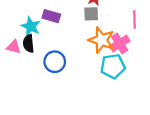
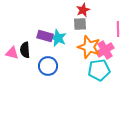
purple rectangle: (51, 16) -> (45, 36), moved
cyan star: (31, 26) -> (58, 38), moved

